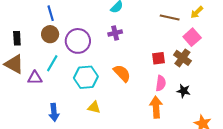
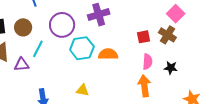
purple cross: (115, 33) -> (99, 15), size x1.5
brown circle: (50, 34) -> (23, 27), moved
orange semicircle: (122, 73) -> (108, 54), turned -42
cyan hexagon: (86, 77) -> (82, 48), moved

